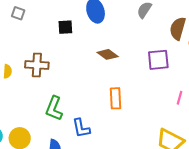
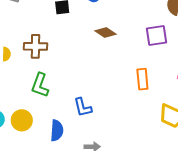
orange rectangle: (115, 98) -> (142, 79), moved
green L-shape: (54, 108) -> (40, 85), moved

